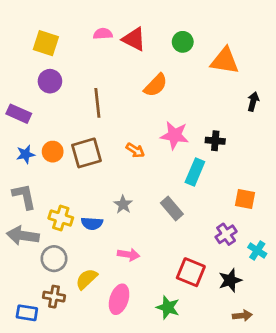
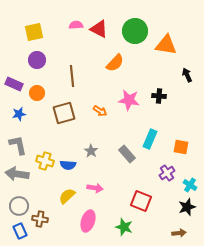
green circle: (183, 42) -> (135, 31), size x1.6
yellow square: (46, 43) -> (34, 32), turned -30
black arrow: (253, 101) -> (187, 75), turned -40
black cross: (215, 141) -> (159, 96), moved
orange circle: (53, 152) -> (37, 93), moved
cyan rectangle: (195, 172) -> (150, 139), moved
gray circle: (54, 259) -> (19, 206), moved
yellow semicircle: (87, 279) -> (67, 196), moved
black star: (230, 280) -> (187, 207), moved
blue rectangle: (27, 313) -> (20, 231), turned 56

